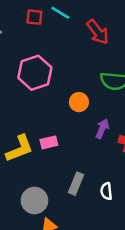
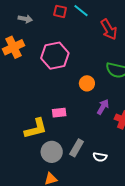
yellow L-shape: (20, 149) -> (36, 128), moved
white semicircle: (106, 191) -> (100, 157), turned -80
gray circle: (34, 201) -> (52, 152), moved

